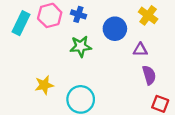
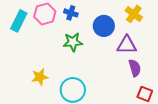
purple triangle: (140, 50) -> (127, 45), size x1.5

